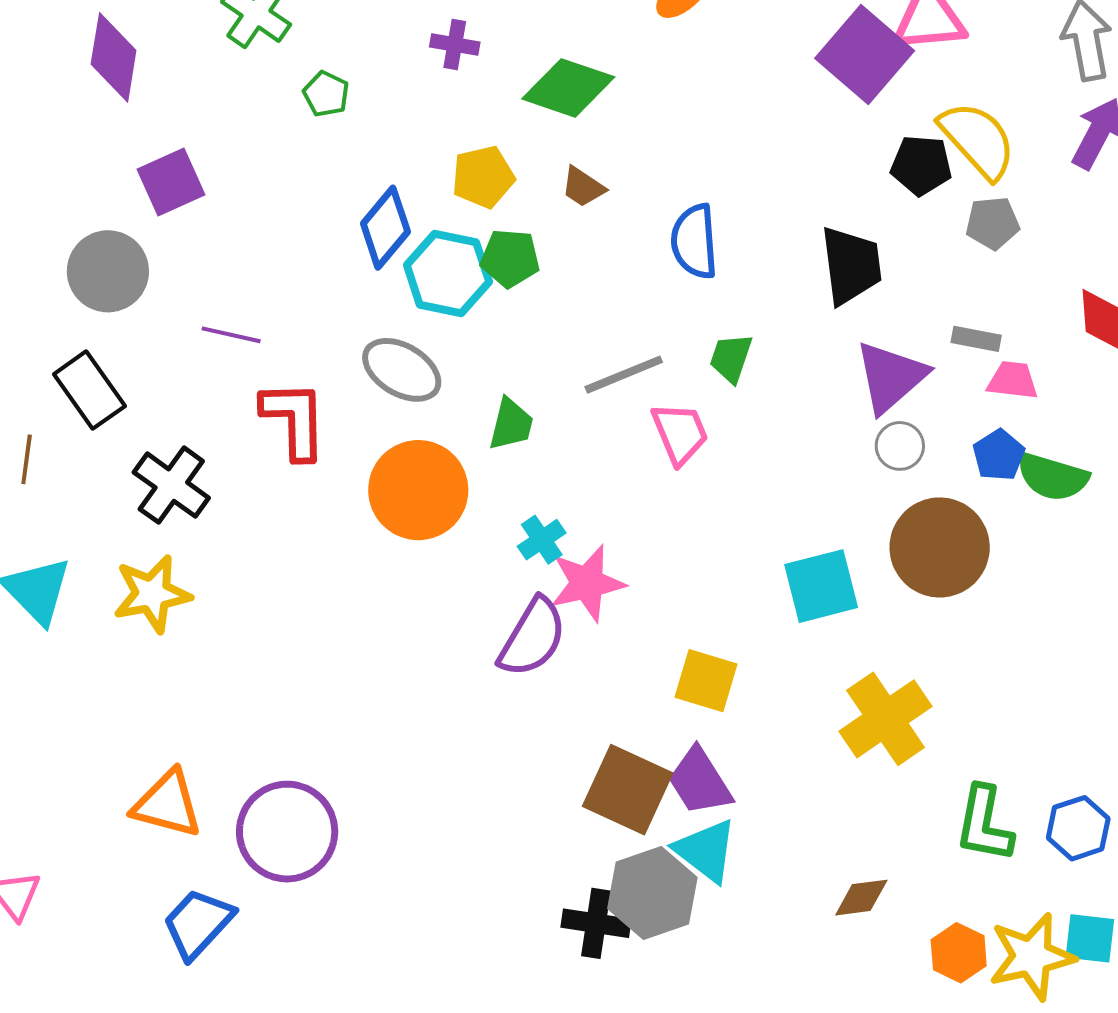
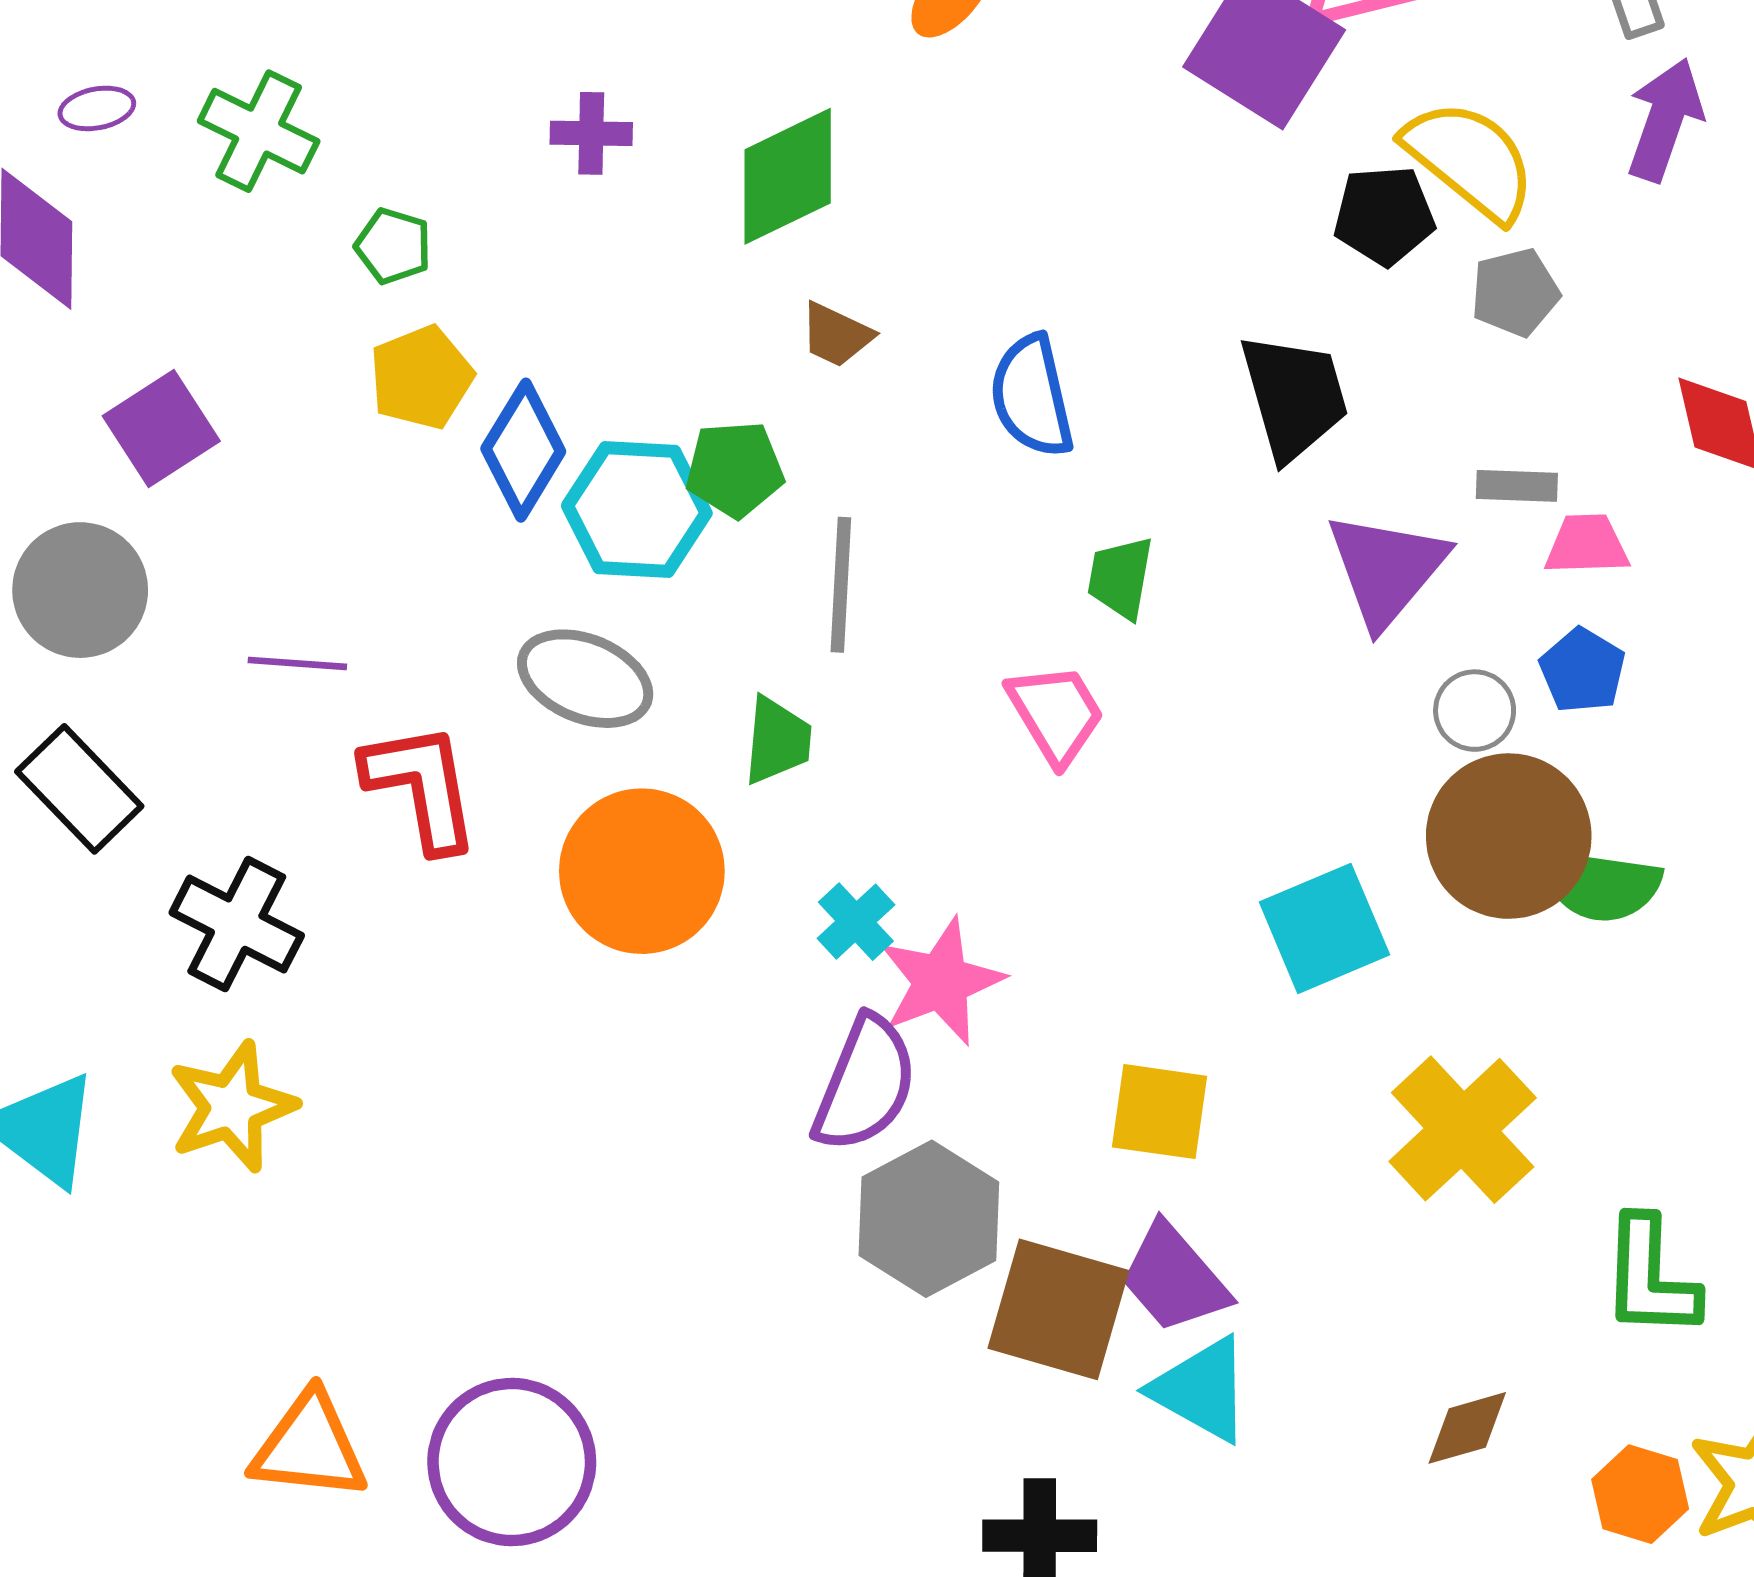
green diamond: (568, 88) -> (788, 176), turned -36
yellow pentagon: (483, 177) -> (421, 377), moved
gray line: (624, 375) -> (841, 585), moved, turned -56
gray circle: (900, 446) -> (1475, 711), moved
green semicircle: (1052, 477) -> (1601, 885), moved
gray hexagon: (652, 893) -> (929, 1219), moved

